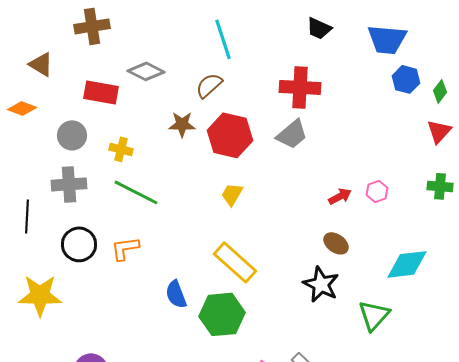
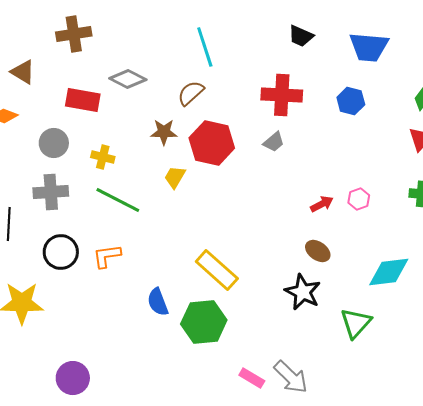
blue hexagon: (406, 79) -> (351, 101), moved
gray trapezoid: (292, 134) -> (274, 142), size x0.7
yellow trapezoid: (232, 194) -> (175, 177), moved

